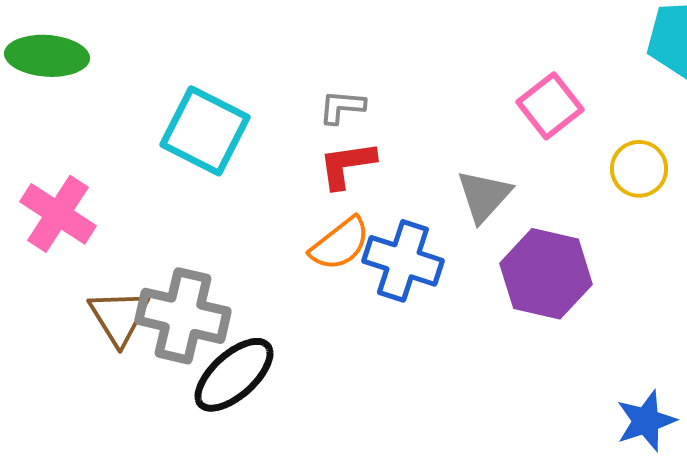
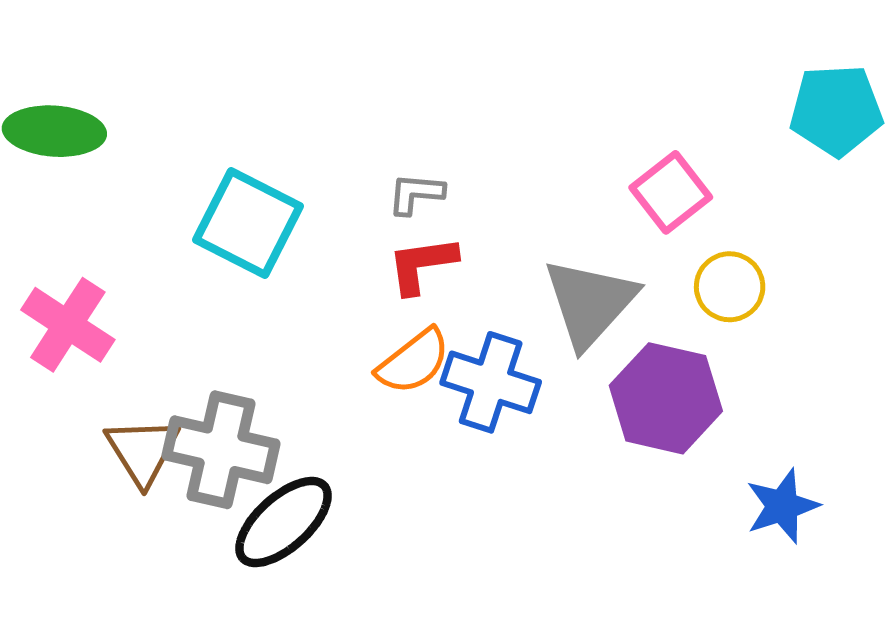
yellow circle: (639, 169) -> (730, 287), moved
gray triangle: (484, 196) -> (590, 303), size x1.4
blue star: (646, 421) -> (782, 506), moved

